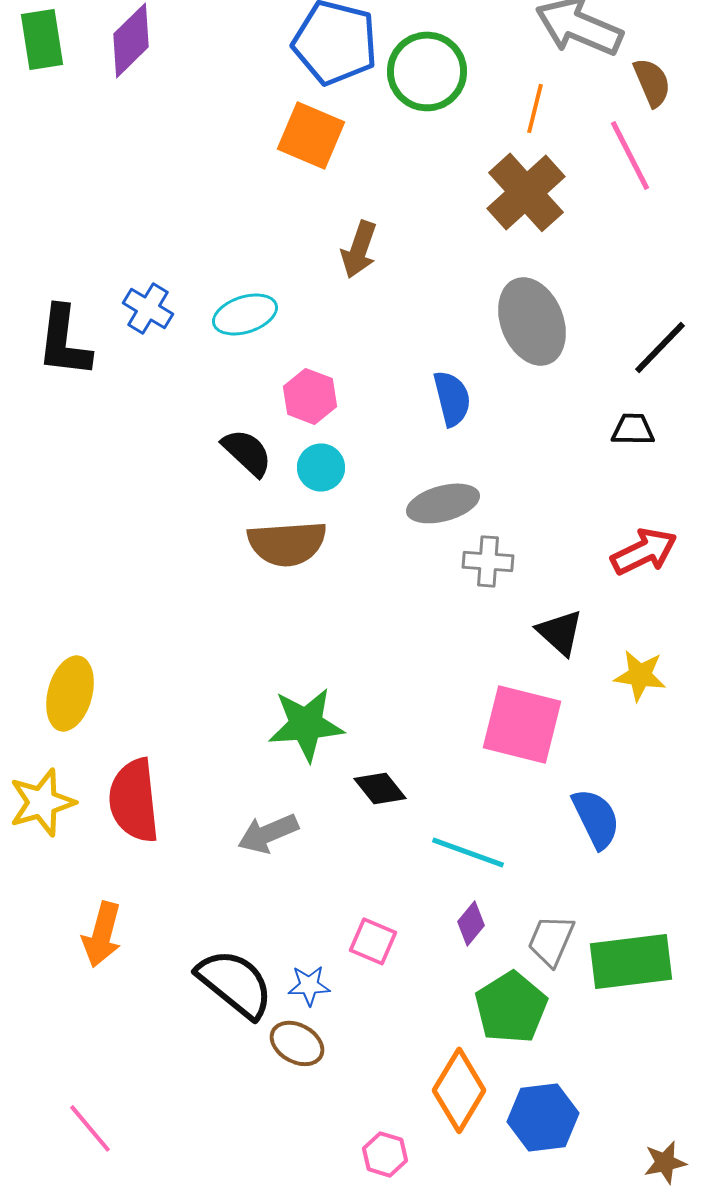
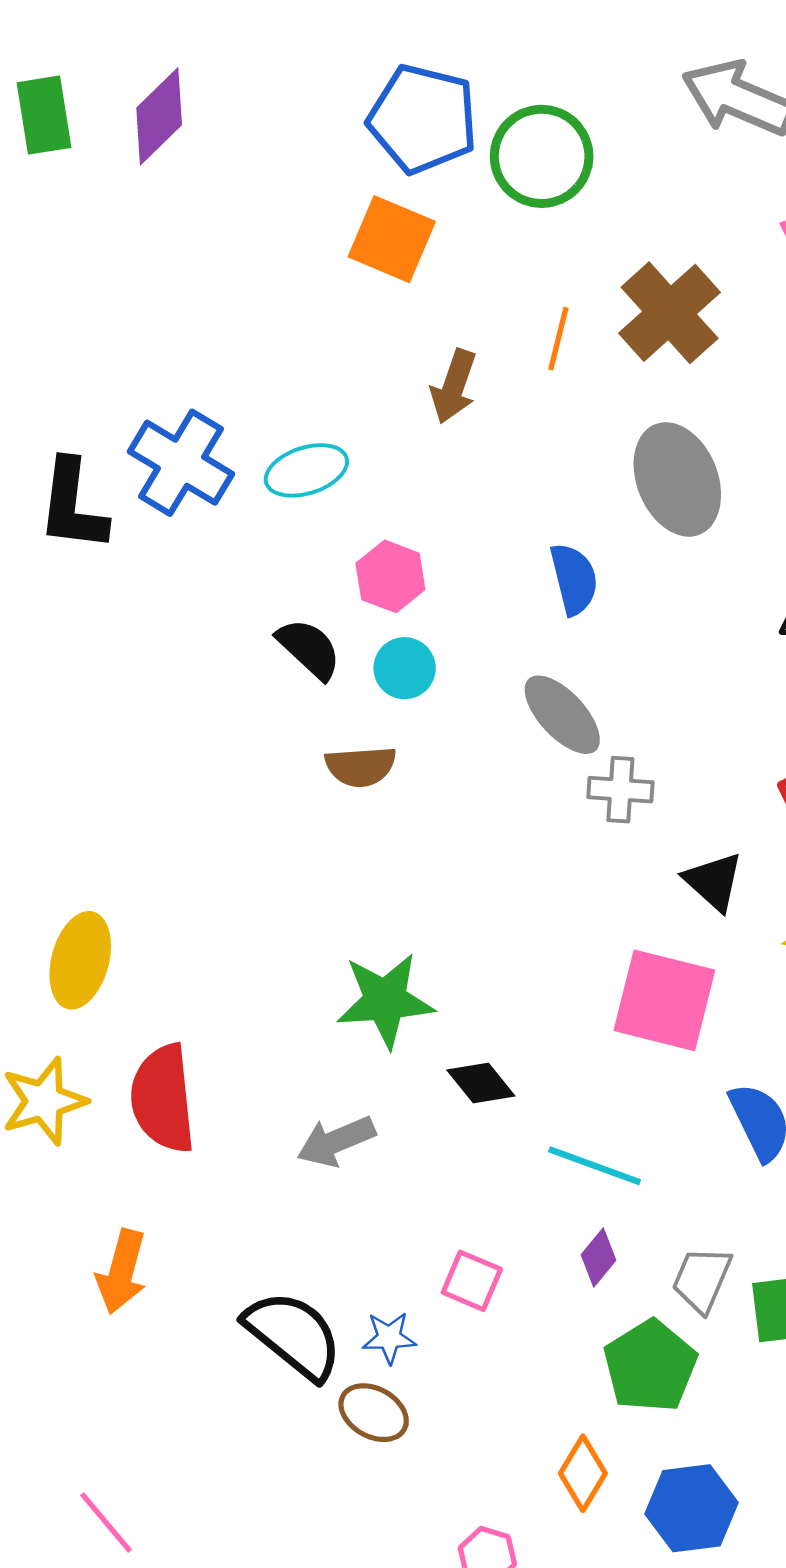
orange line: (535, 108) -> (558, 339), moved
blue cross: (148, 308) -> (181, 463), size x1.6
gray ellipse: (443, 503) -> (562, 715), turned 62
brown semicircle: (287, 543) -> (361, 766), size x0.7
orange diamond: (459, 1090) -> (583, 1473), size x0.7

